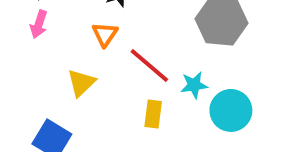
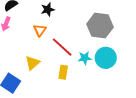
yellow triangle: (81, 83) -> (32, 63), moved
cyan circle: (231, 110) -> (106, 58), moved

